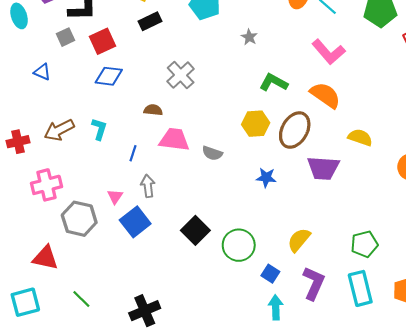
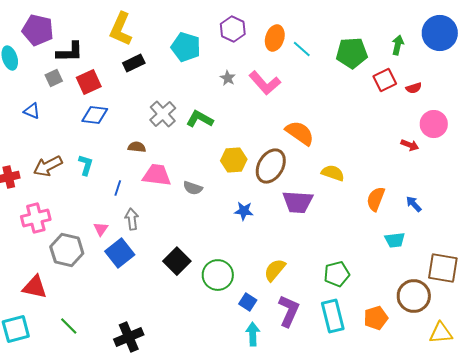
pink L-shape: (328, 52) -> (265, 83), moved
green L-shape: (274, 82) -> (200, 119), moved

